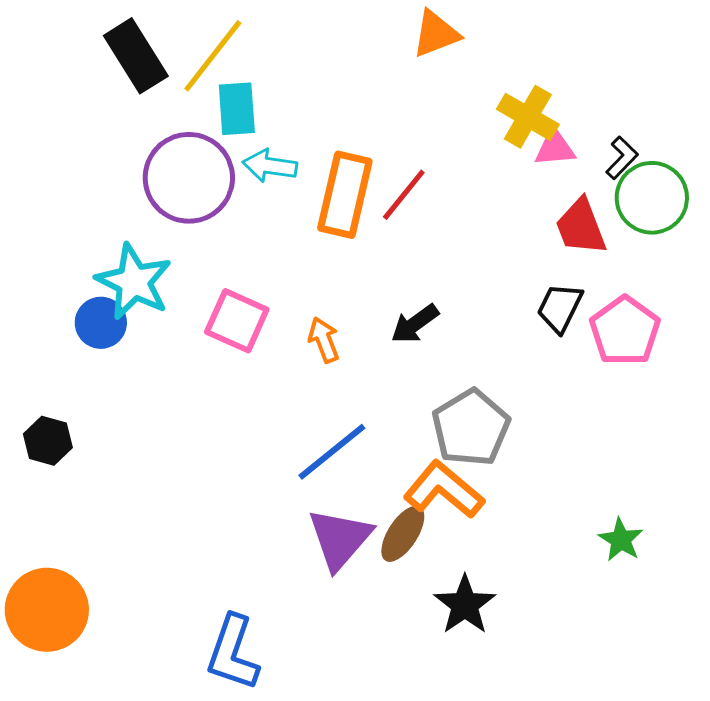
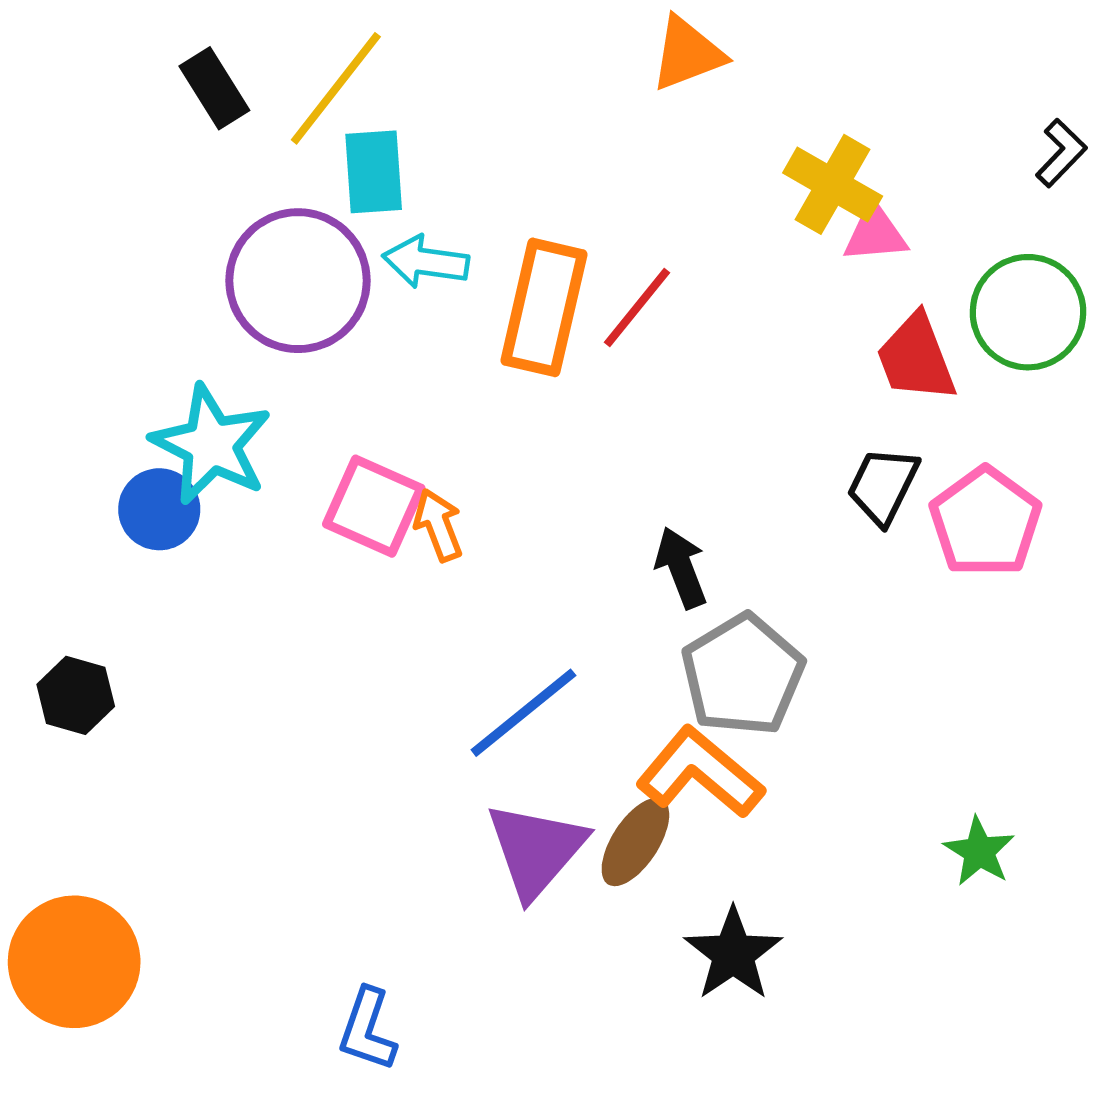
black rectangle: (136, 56) -> (214, 88), size x0.7
black L-shape: (622, 158) -> (1061, 153), moved
black arrow: (415, 324) -> (681, 568), moved, turned 105
orange arrow: (324, 340) -> (438, 525), moved
blue L-shape: (233, 653) -> (367, 1030), size x0.7

